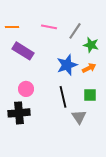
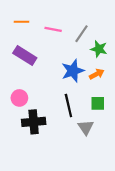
orange line: (12, 27) -> (22, 22), moved
pink circle: (26, 89) -> (19, 98), moved
black cross: (19, 113) -> (34, 122), moved

